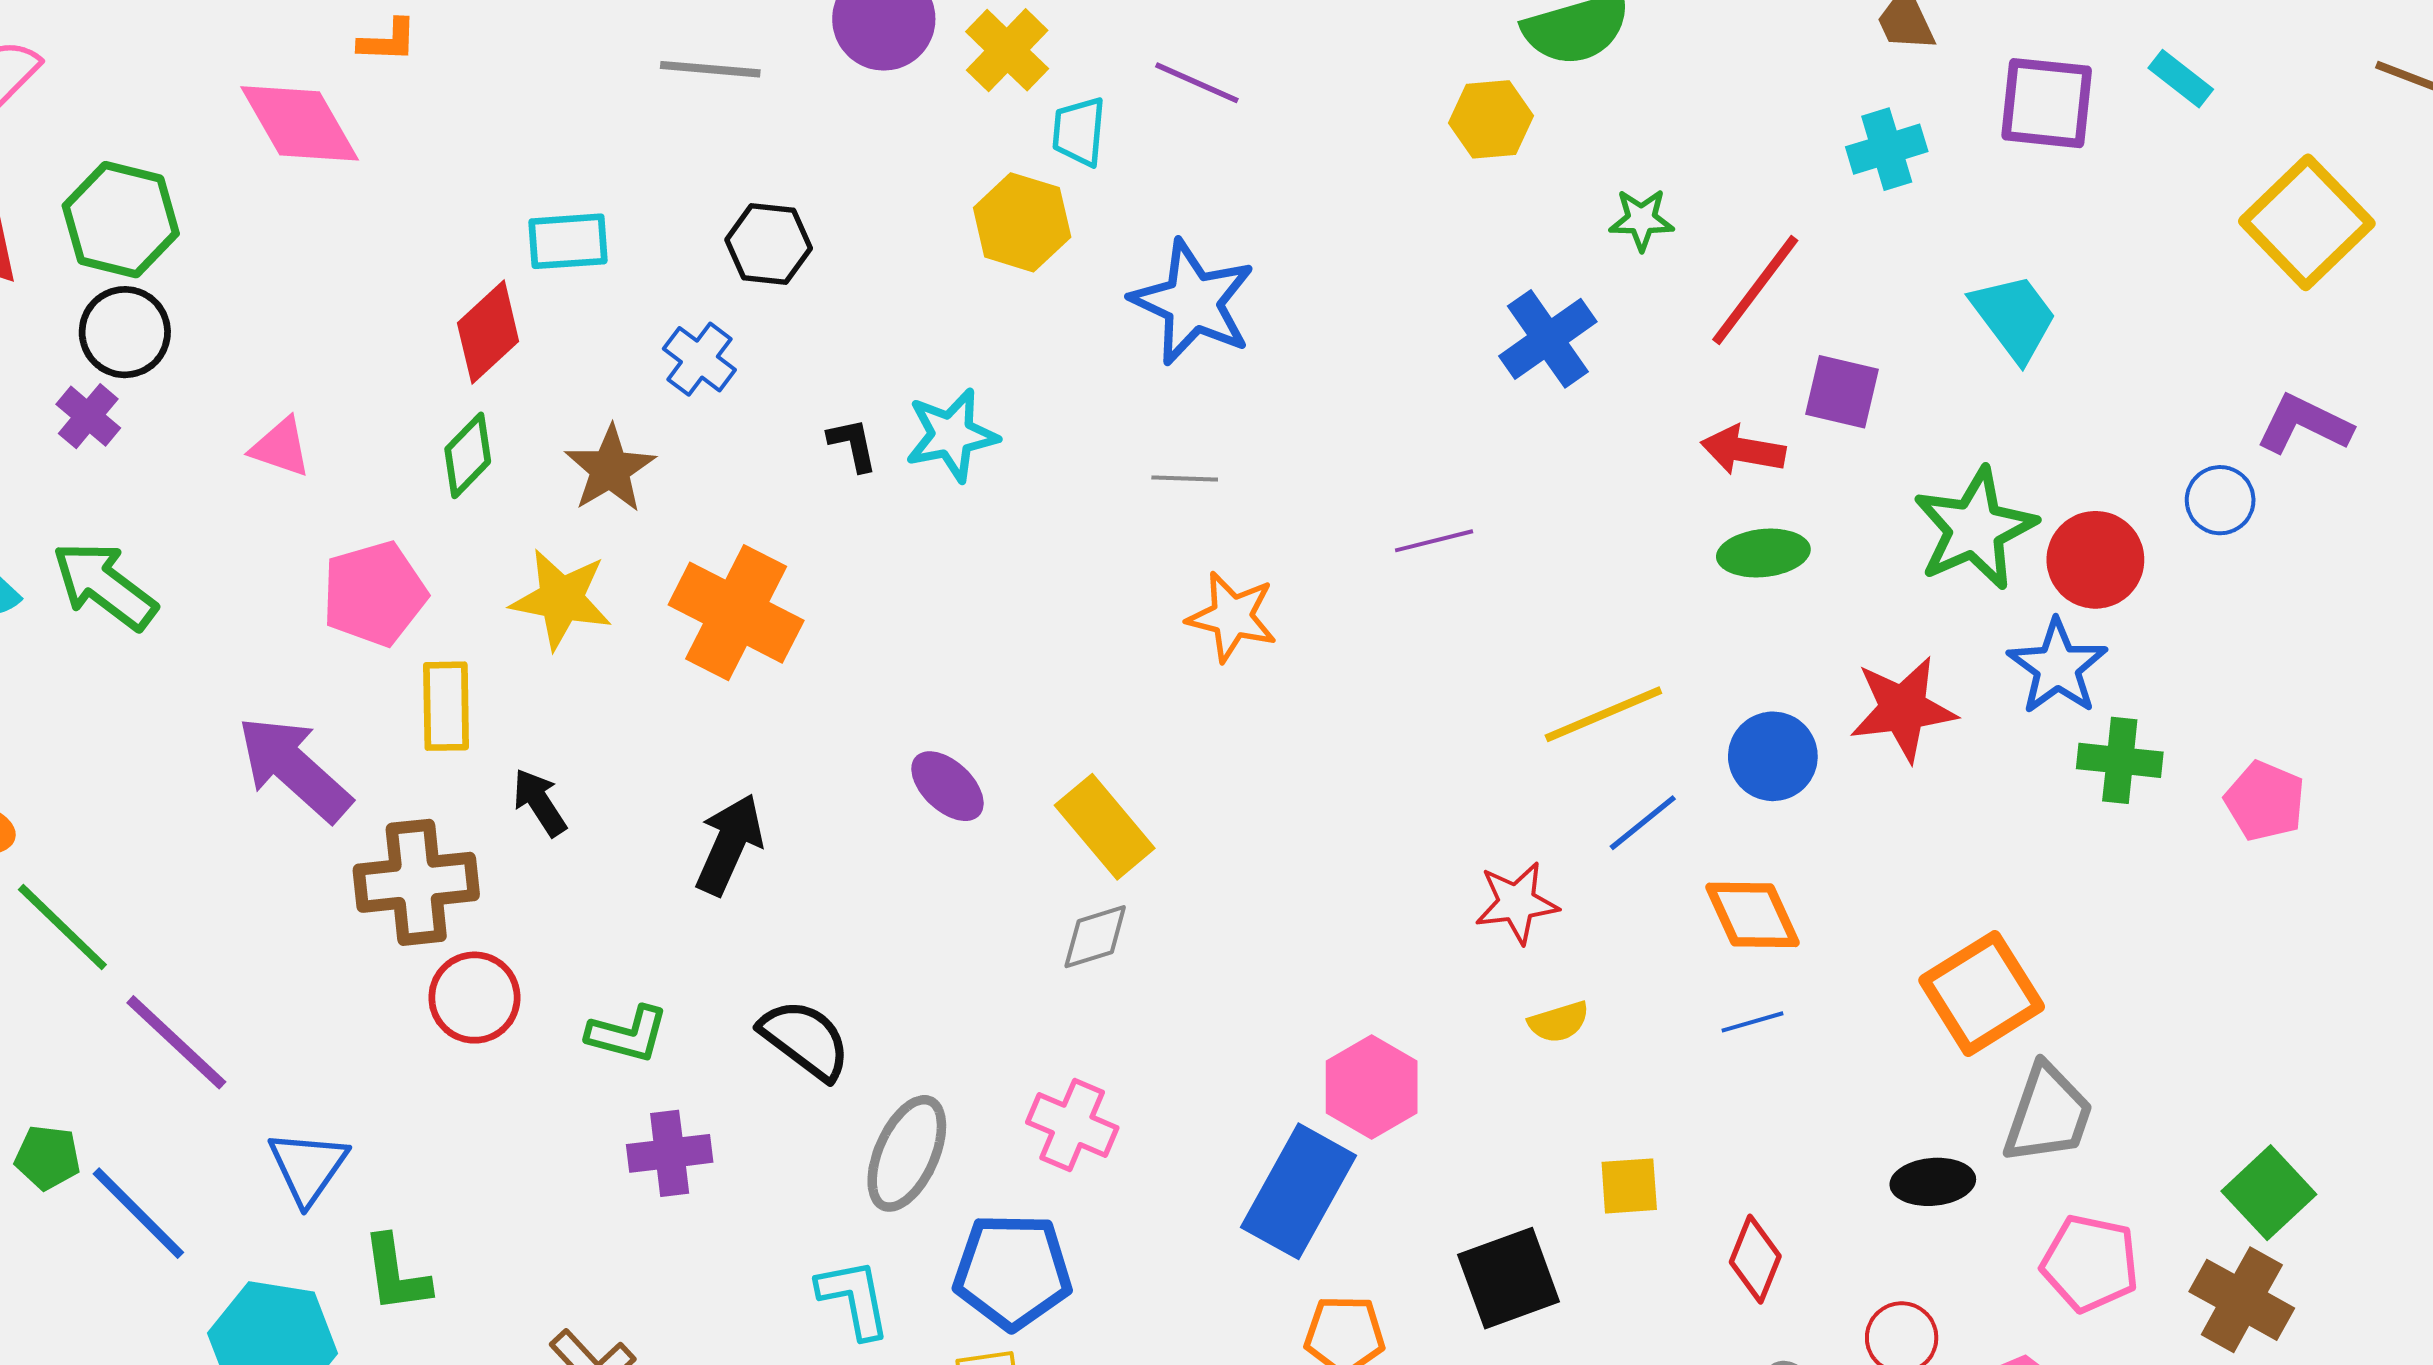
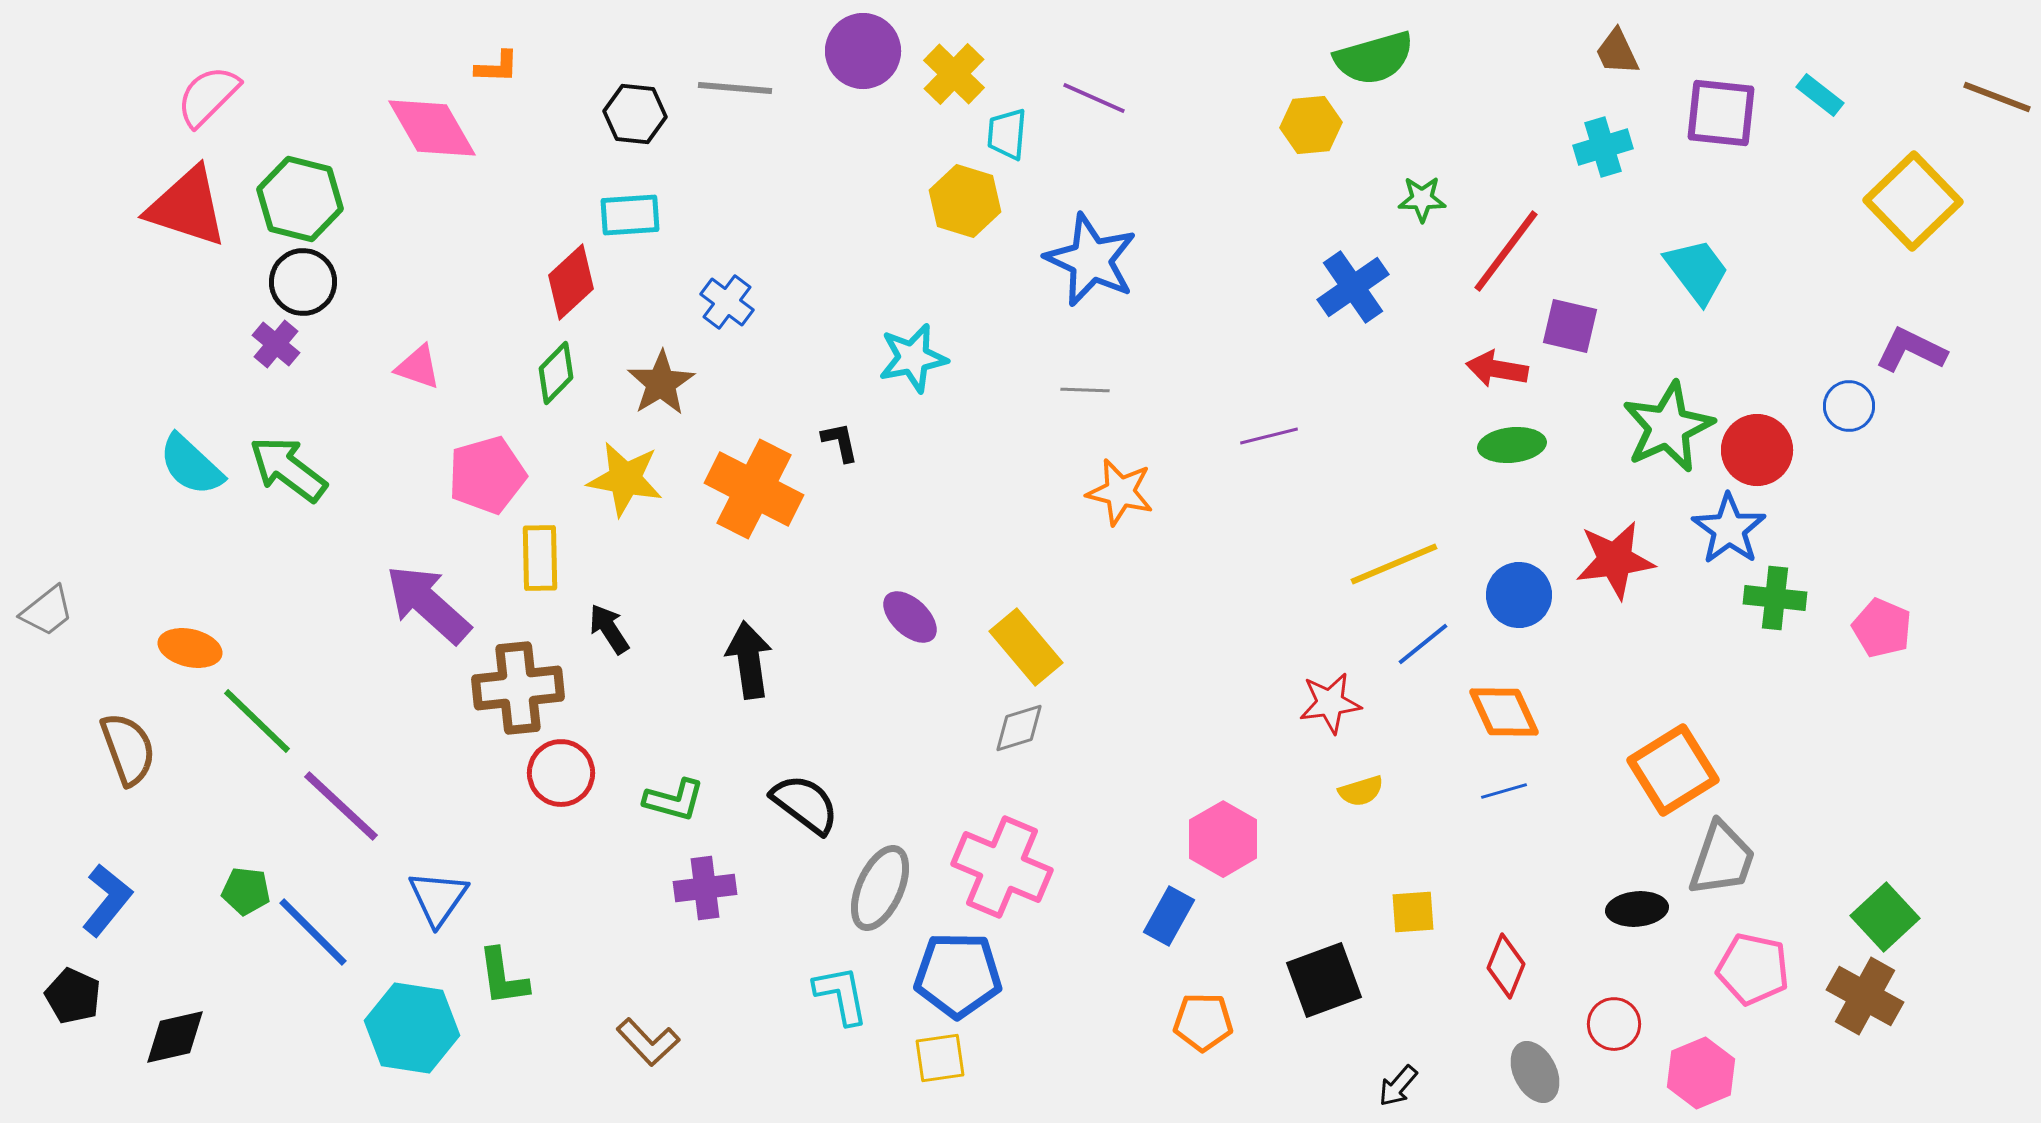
black hexagon: (769, 244) -> (635, 114), moved
black L-shape: (853, 445) -> (840, 442), moved
black arrow: (729, 844) -> (749, 660), turned -32
pink cross: (1072, 1125) -> (1002, 867), size x1.5
blue rectangle: (1299, 1191) -> (1169, 916), size x0.6

